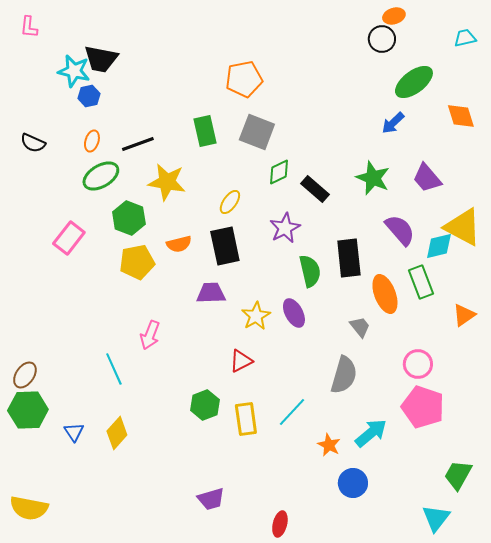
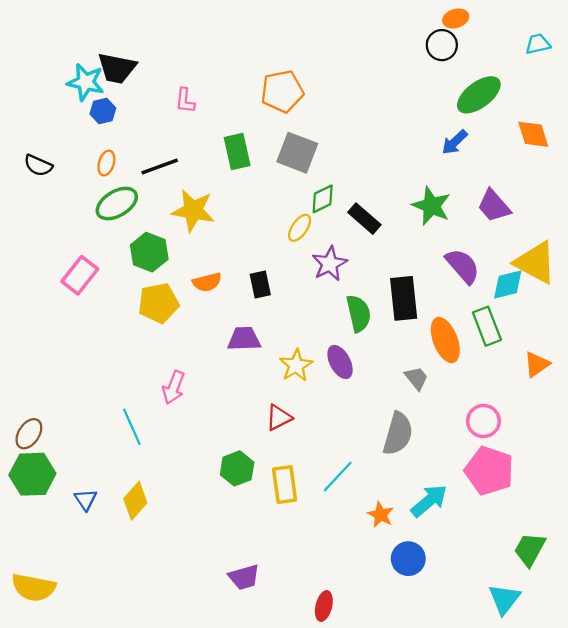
pink L-shape: (29, 27) -> (185, 101), moved
yellow ellipse: (230, 202) -> (300, 228), moved
black rectangle: (225, 246) -> (260, 285), size x0.6

